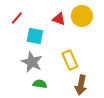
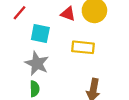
yellow rectangle: (70, 60) -> (83, 47), moved, turned -60
green semicircle: (40, 84) -> (35, 89), moved, turned 80

